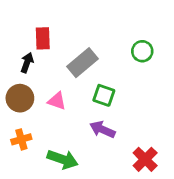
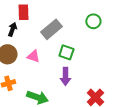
purple arrow: (102, 129) -> (65, 76), turned -114

